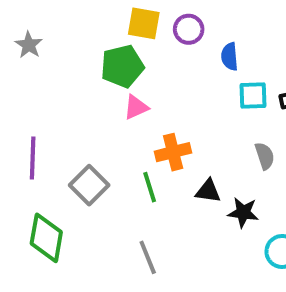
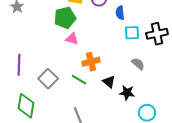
pink triangle: (136, 107) -> (72, 39), turned 40
gray semicircle: (265, 156) -> (138, 64), turned -32
green line: (150, 187) -> (79, 80), turned -42
black triangle: (208, 191) -> (109, 82), turned 32

